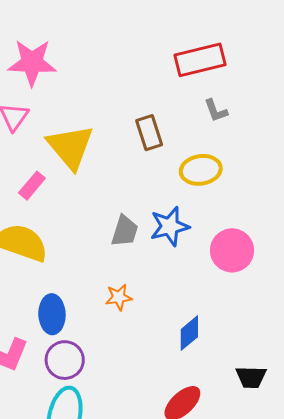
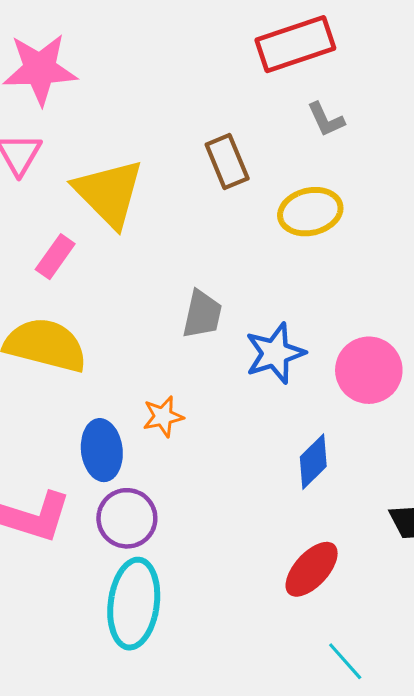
blue star: (170, 226) -> (275, 353), moved
pink circle: (232, 250) -> (369, 370), moved
orange star: (119, 297) -> (163, 416), moved

